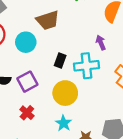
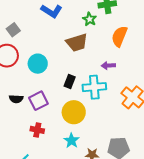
brown trapezoid: (48, 20) -> (77, 43), moved
purple arrow: (101, 43) -> (108, 66), turned -72
red cross: (27, 113) -> (37, 130), turned -32

